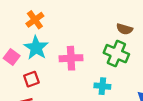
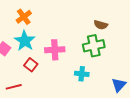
green cross: (116, 54) -> (94, 46), turned -35
red square: (31, 79) -> (31, 65), moved, turned -32

